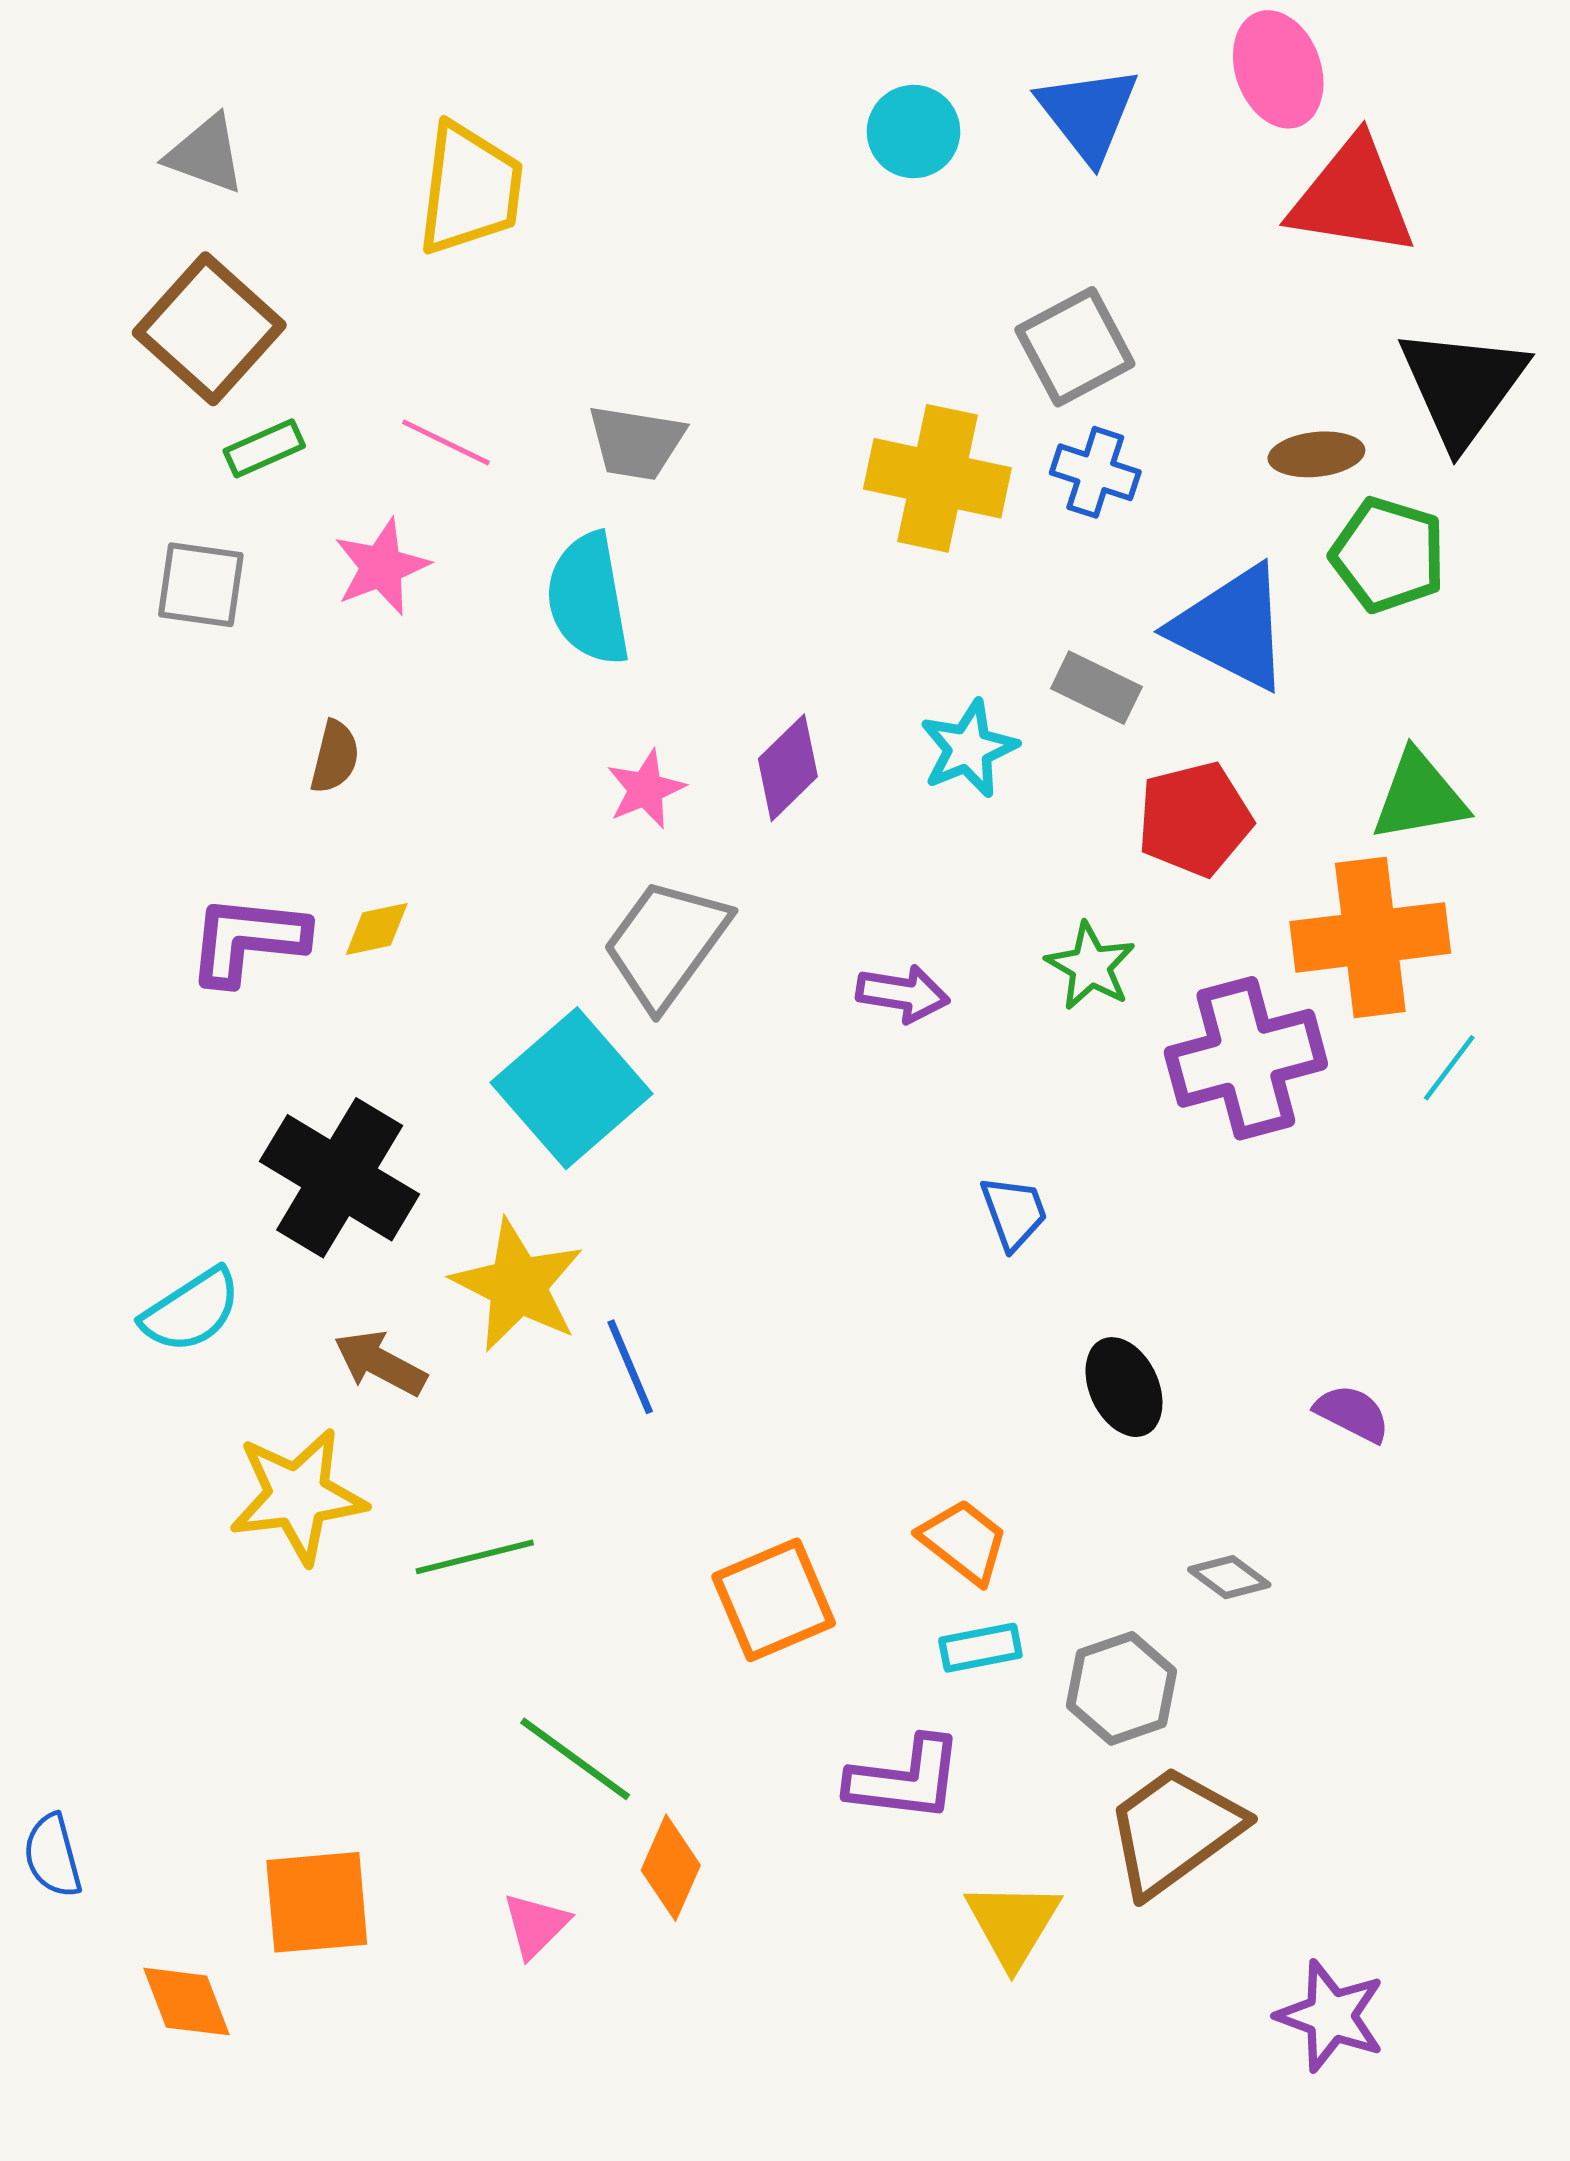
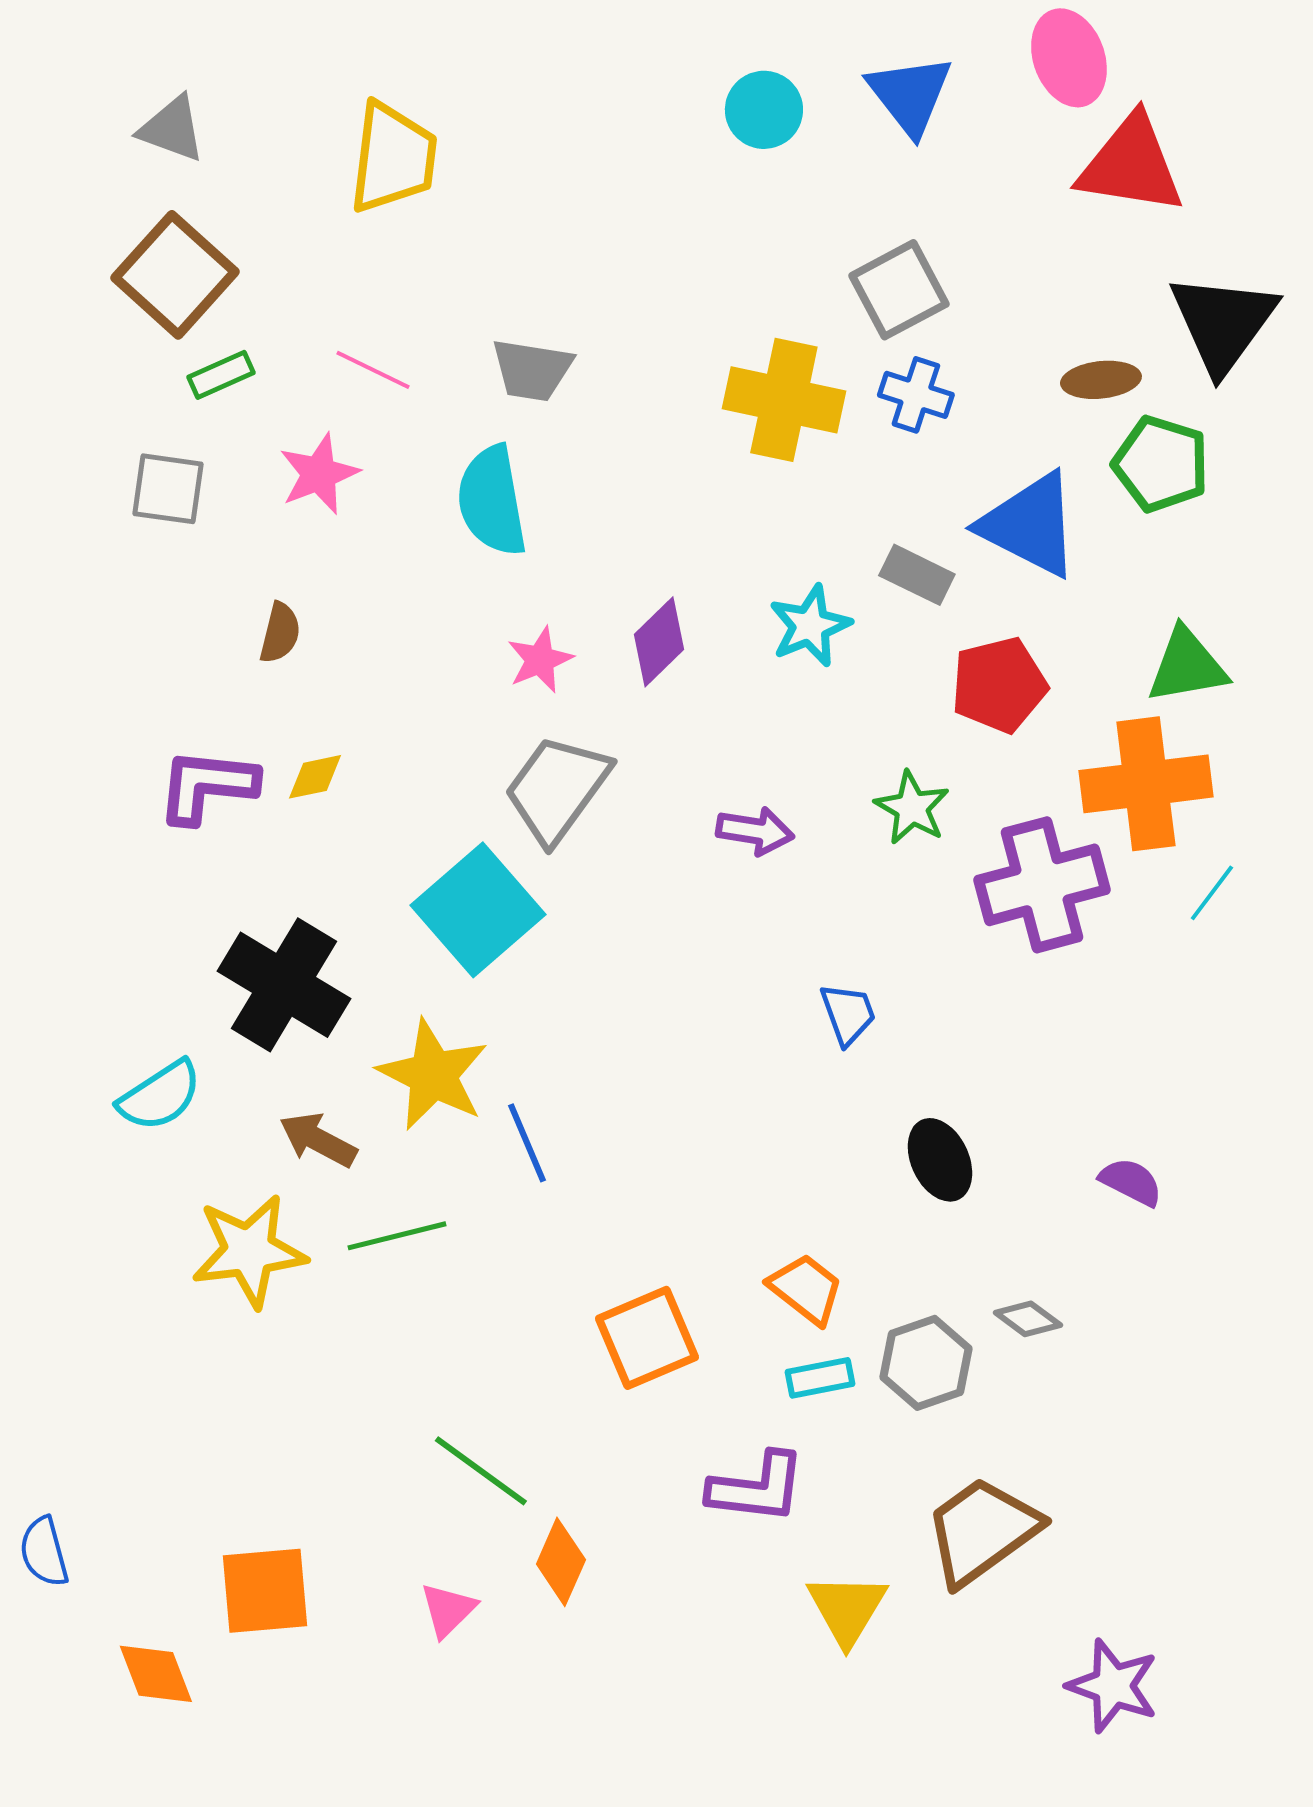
green line: (475, 1557) -> (397, 1236), moved
gray hexagon: (1122, 1688) -> (926, 1363), moved

